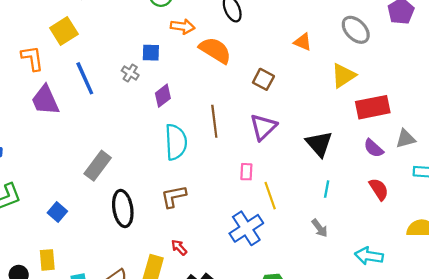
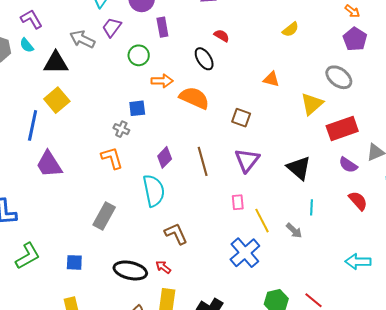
gray ellipse: (356, 30) -> (339, 77), moved
orange L-shape: (32, 58) -> (112, 158), moved
blue line: (85, 78) -> (33, 125), moved, turned 44
purple diamond: (163, 96) -> (165, 157), moved
cyan semicircle: (176, 142) -> (154, 191), moved
brown L-shape: (174, 196) -> (176, 234), turned 85
black ellipse: (123, 209) -> (130, 270), moved, turned -60
blue square: (57, 212) -> (74, 262), turned -30
gray arrow: (320, 228) -> (294, 231), moved
red arrow: (179, 247) -> (163, 267), moved

